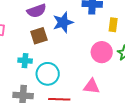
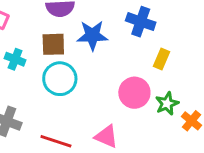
cyan cross: (25, 61) -> (15, 59), moved
cyan circle: (48, 74) -> (60, 79), moved

